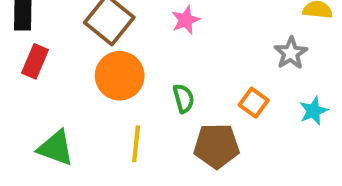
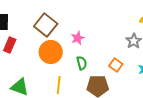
pink star: (186, 20) -> (78, 38), moved

